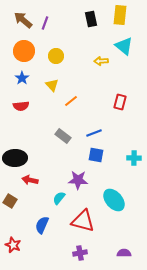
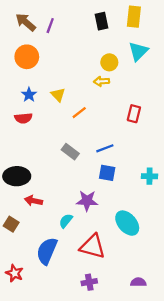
cyan triangle: (124, 46) -> (138, 51), turned 36
yellow circle: (56, 56) -> (109, 62), moved
yellow arrow: (101, 61) -> (102, 81), moved
blue star: (22, 78) -> (29, 95), moved
blue semicircle: (42, 225) -> (47, 251), size x1.4

